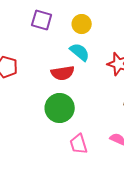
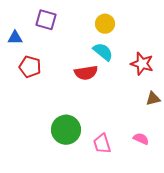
purple square: (42, 20) -> (46, 20), moved
green circle: (60, 108) -> (66, 130), moved

